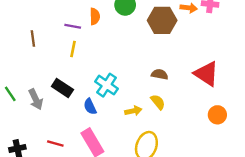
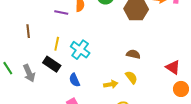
brown line: (33, 39) -> (28, 31), moved
yellow line: (73, 49) -> (57, 44), moved
red triangle: (206, 74) -> (173, 67), moved, size x0.7
cyan cross: (107, 85) -> (80, 50), moved

